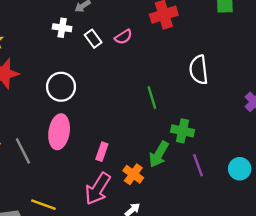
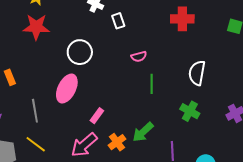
pink semicircle: (123, 37) -> (139, 56), moved
green cross: (183, 131) -> (190, 111), moved
gray line: (23, 151) -> (35, 111), moved

